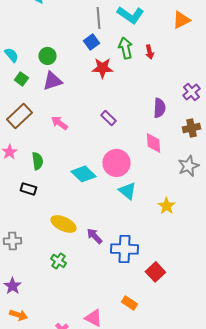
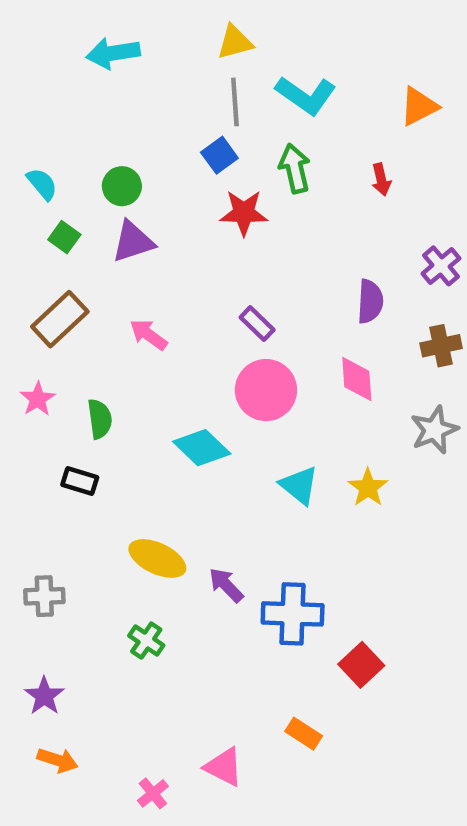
red arrow: (149, 52) -> (381, 180), moved
pink circle: (116, 163) -> (266, 390), moved
yellow star: (166, 206) -> (368, 488), moved

